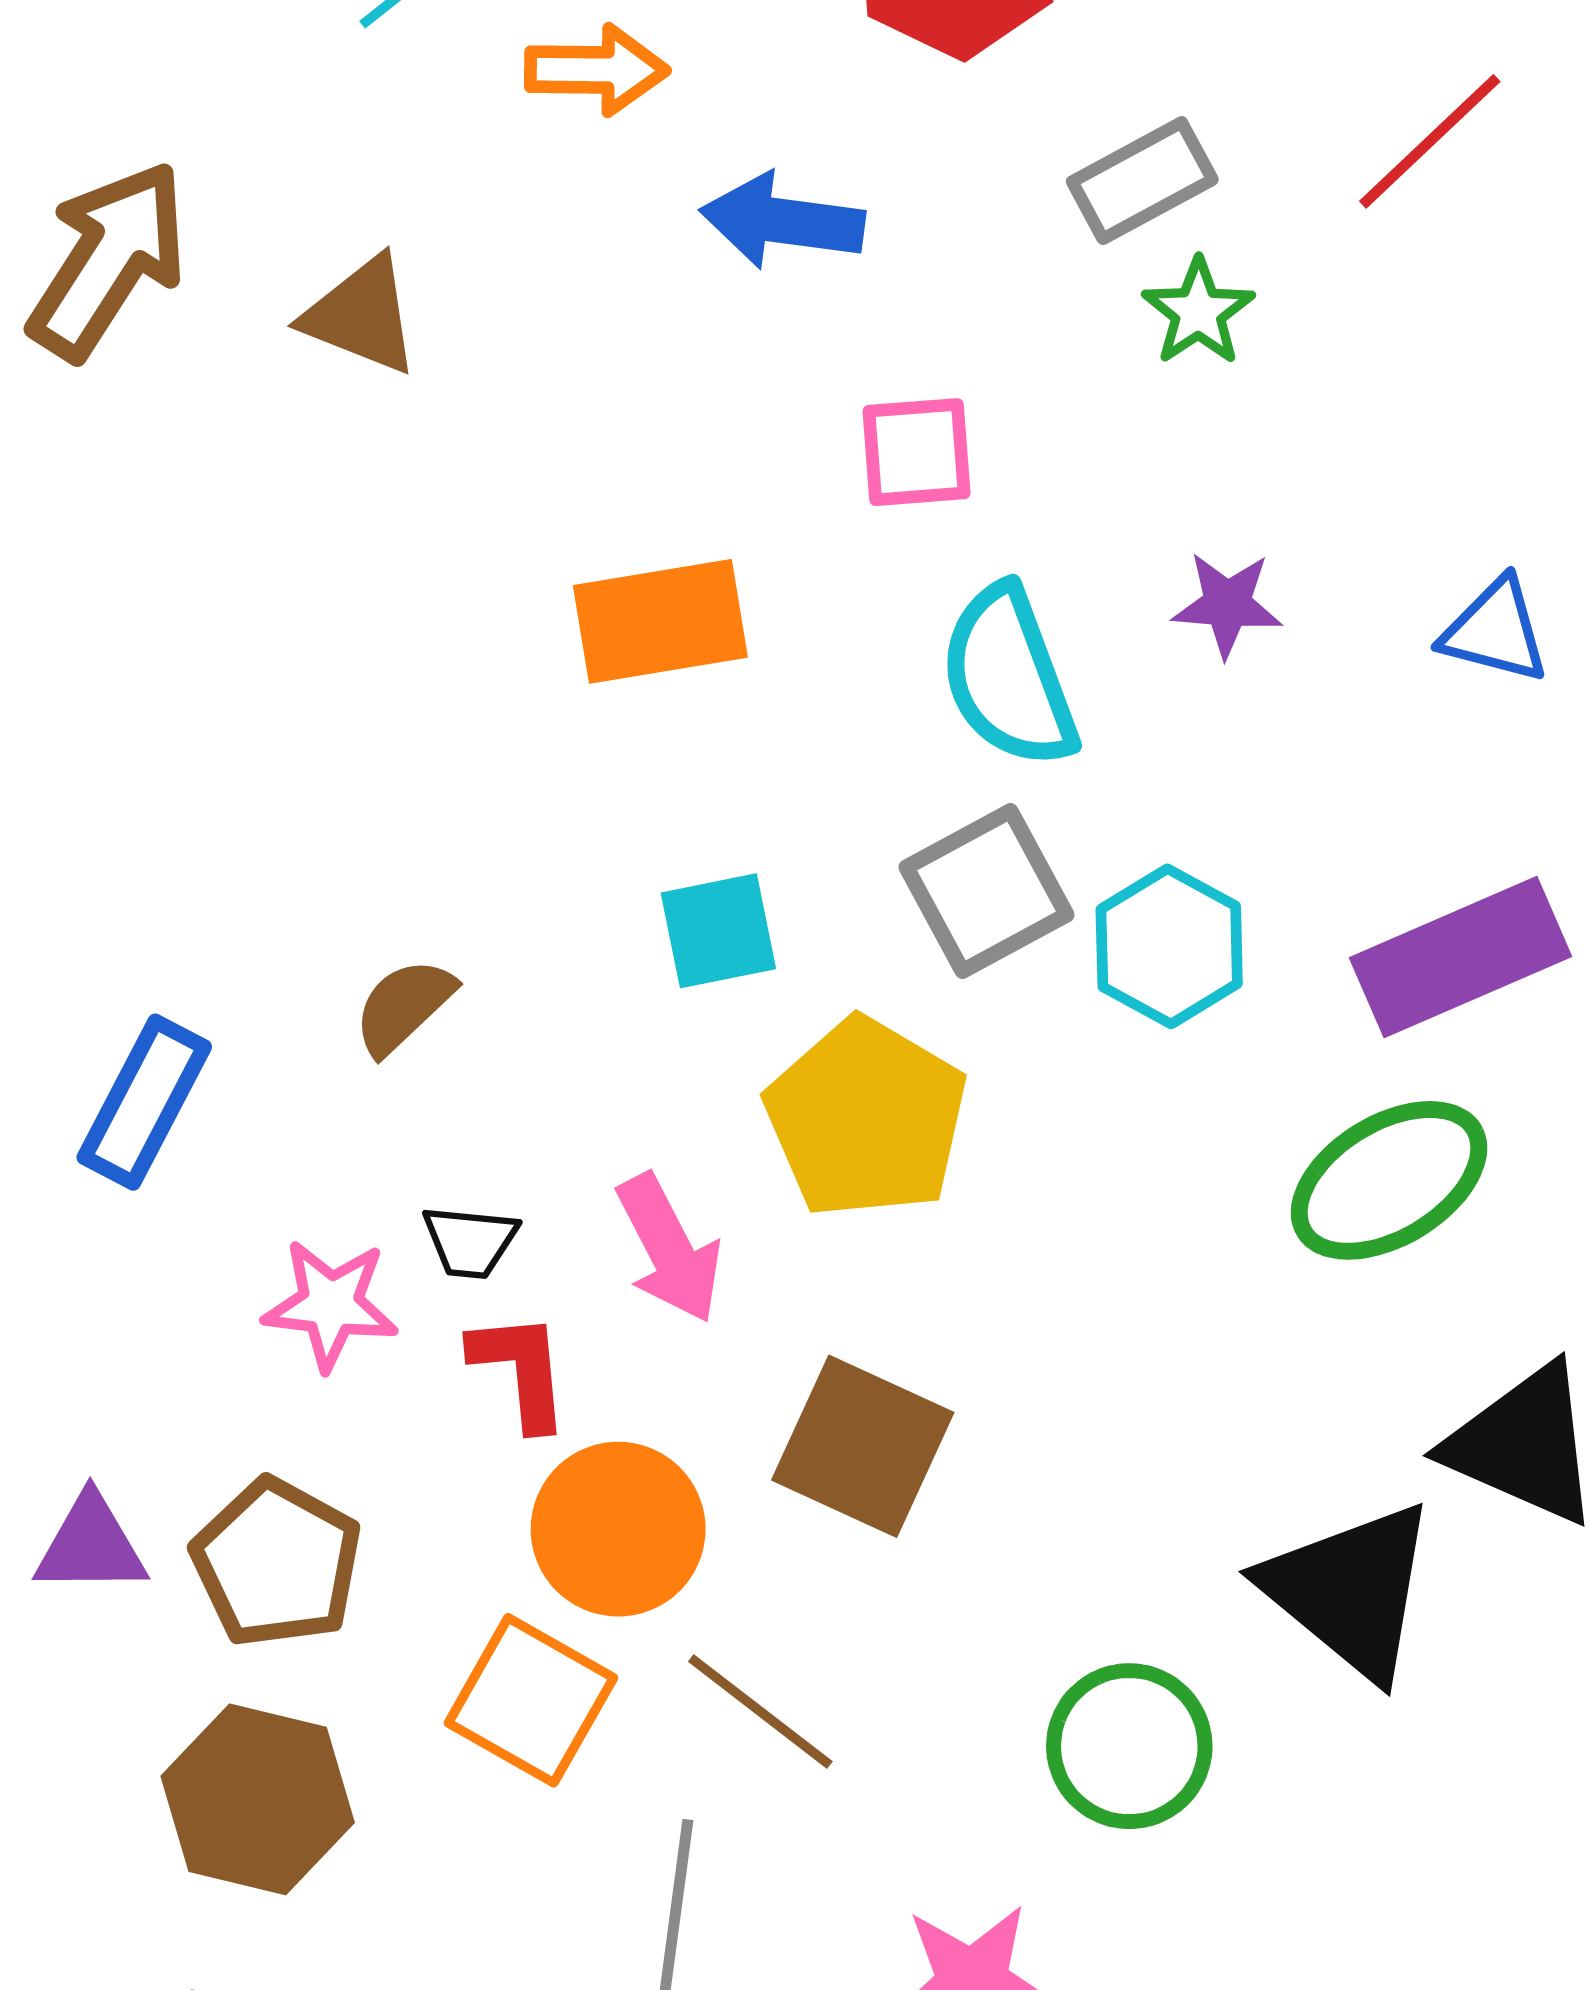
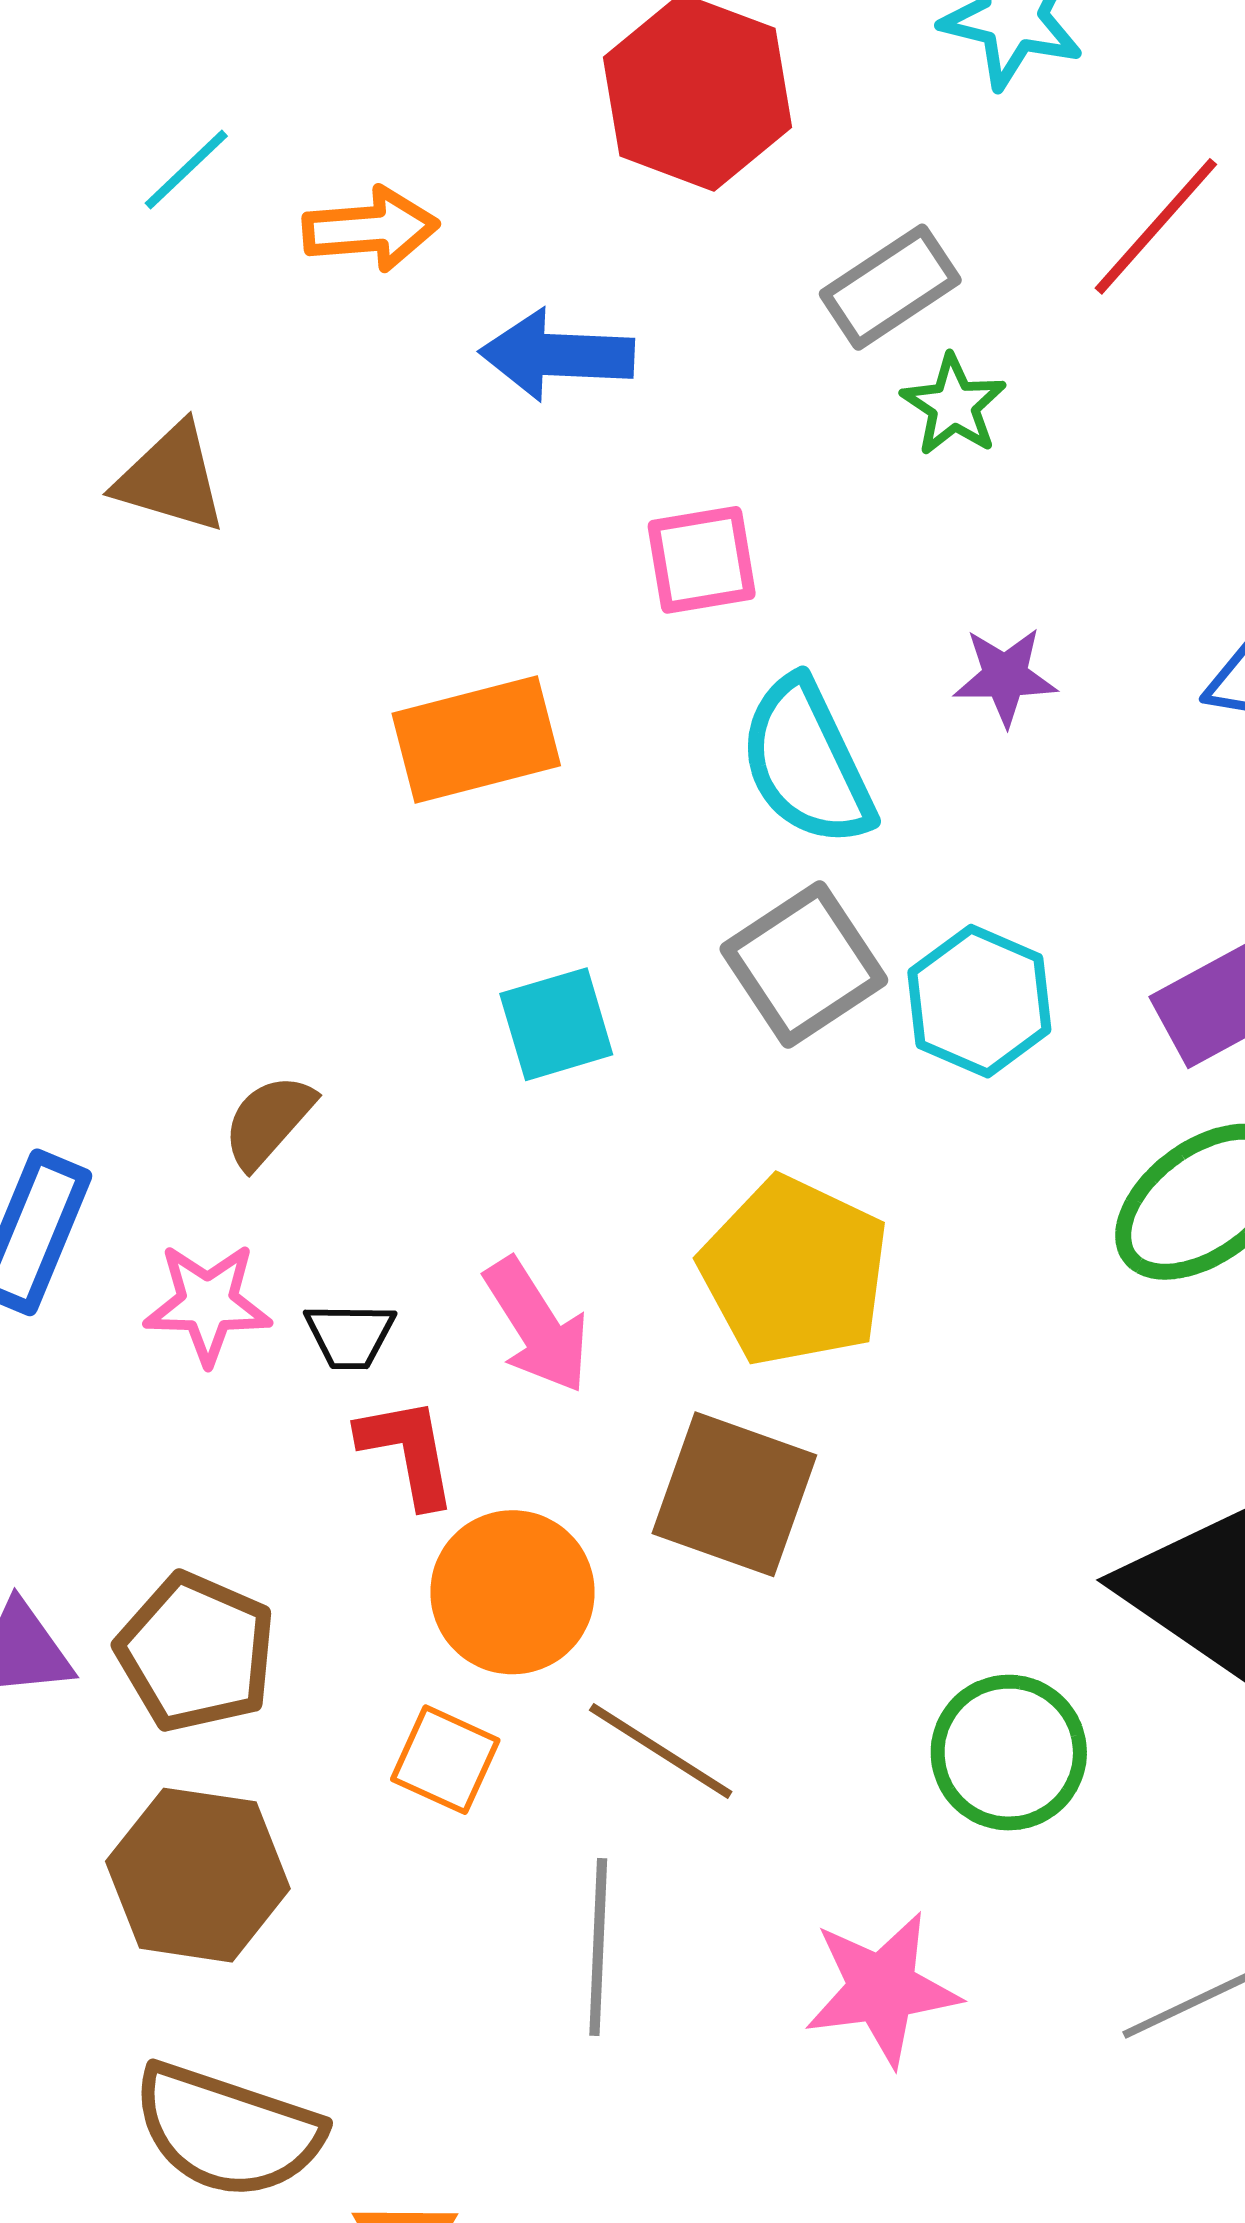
yellow pentagon: (866, 1118) -> (794, 1271), moved
pink star: (331, 1305) -> (208, 1304), moved
orange square: (531, 1700) -> (445, 1760), size x0.7

